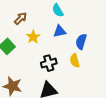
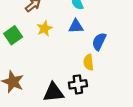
black cross: (49, 63) -> (78, 84), moved

